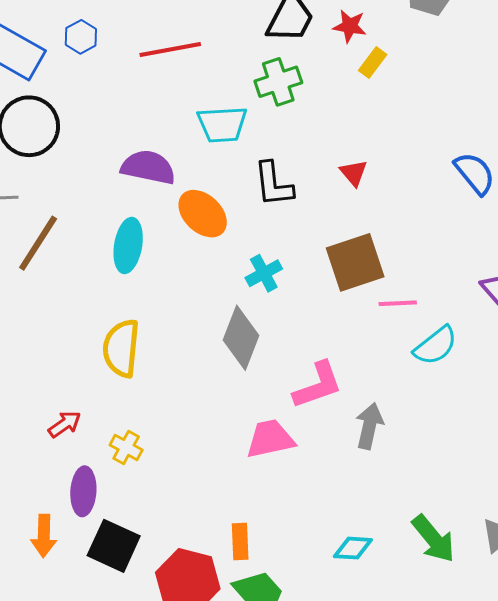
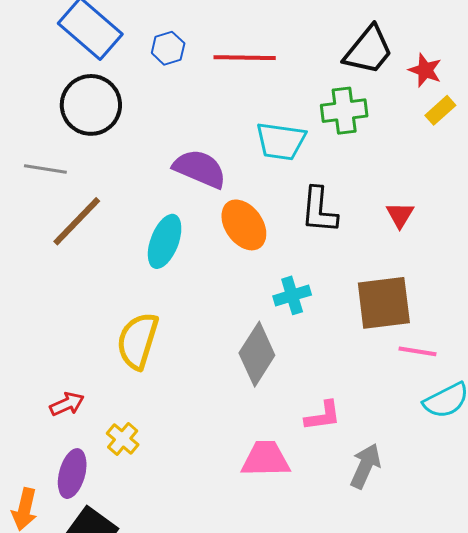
blue hexagon: (81, 37) -> (168, 48), moved
pink L-shape: (318, 385) -> (323, 416), size x0.7

